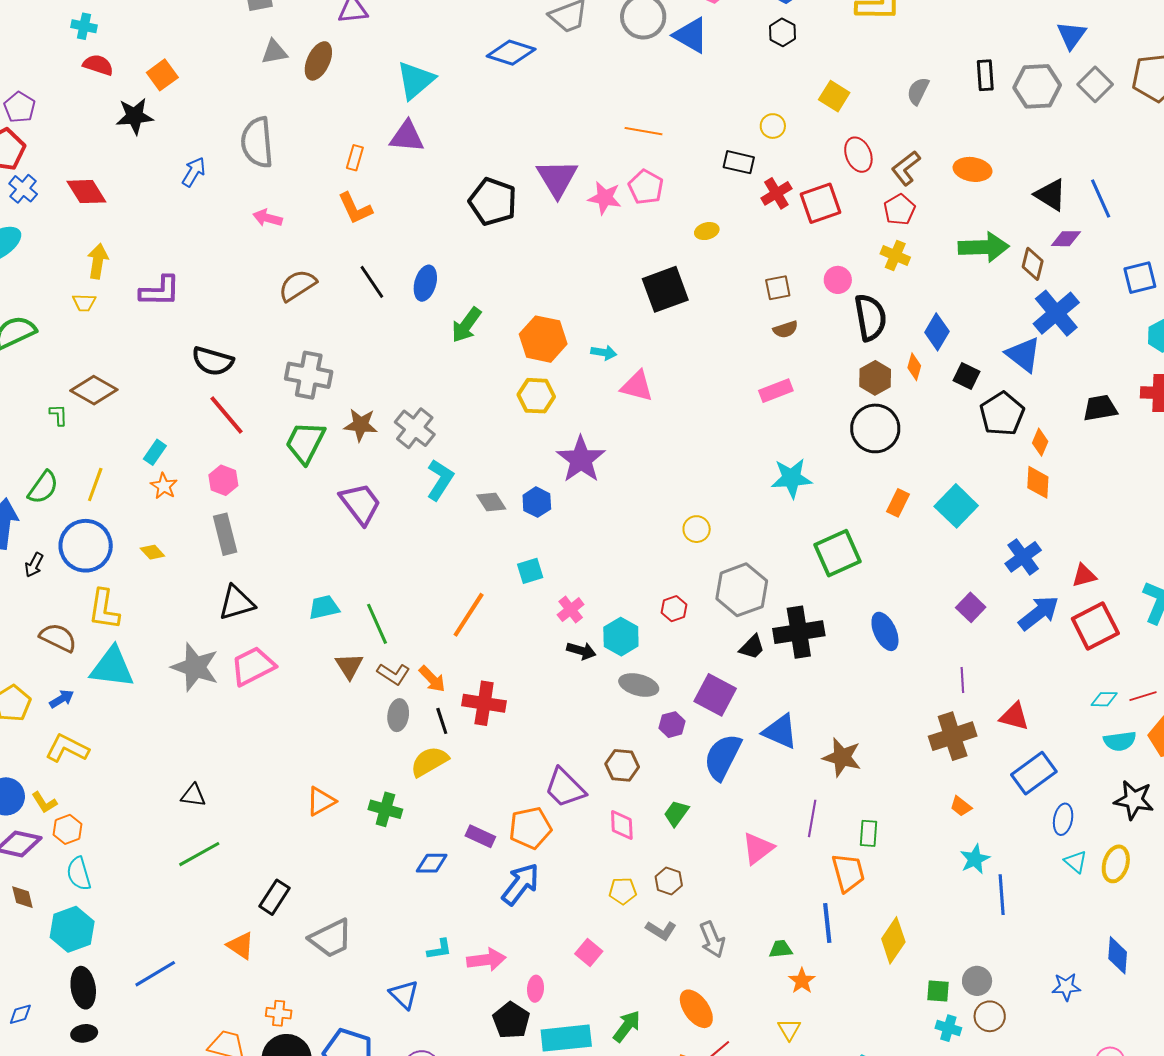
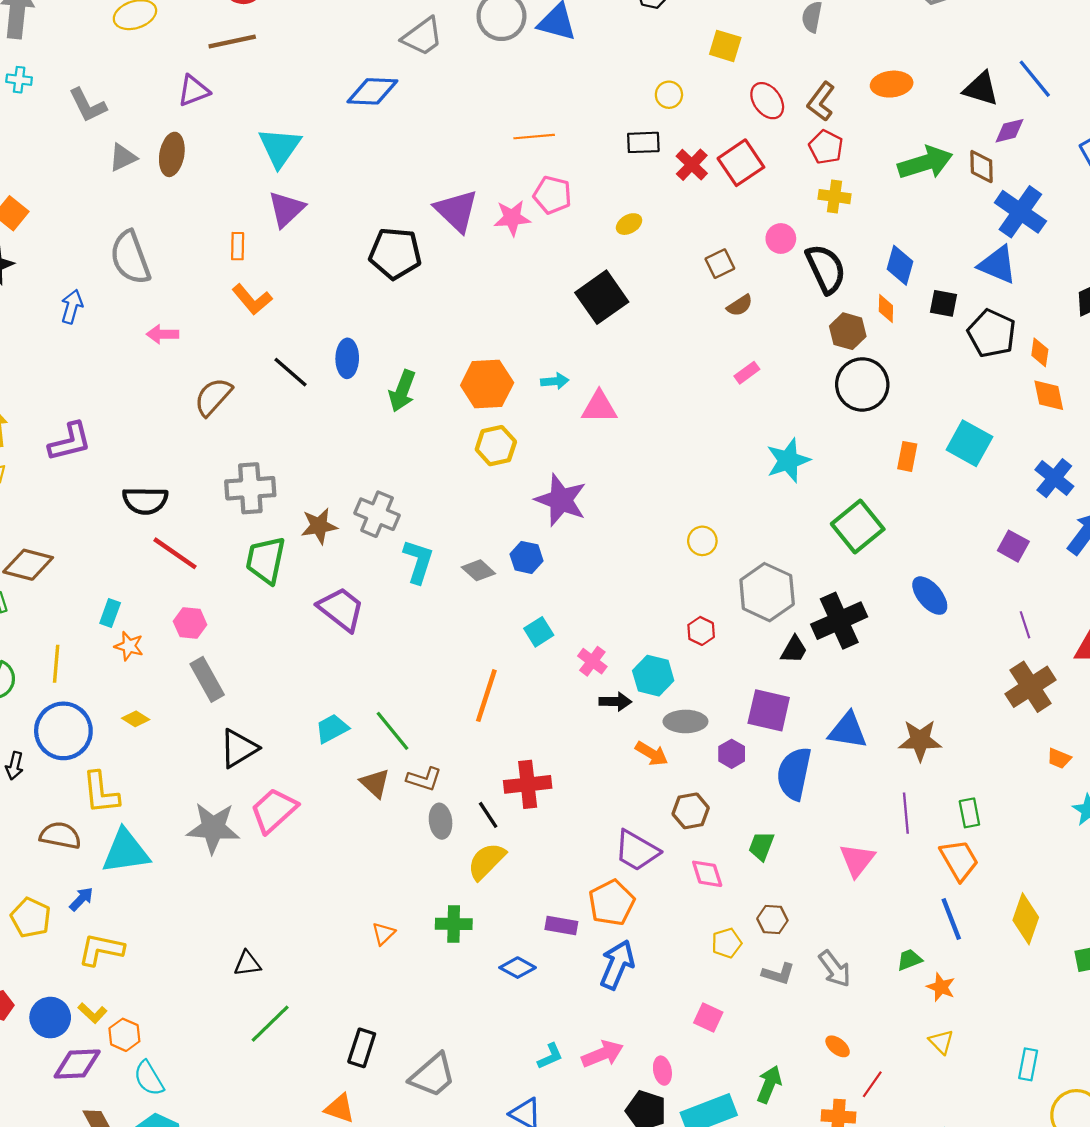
purple triangle: (407, 136) -> (286, 209), turned -33
pink rectangle: (776, 391) -> (747, 373), size x0.7
orange arrow: (432, 679) -> (652, 754), moved
orange triangle: (321, 801) -> (383, 934), size x0.7
blue diamond: (432, 863) -> (518, 968), turned 44
orange ellipse: (696, 1009) -> (838, 1046), size x0.6

